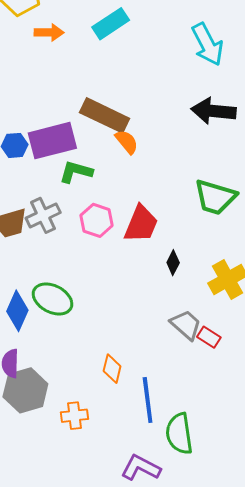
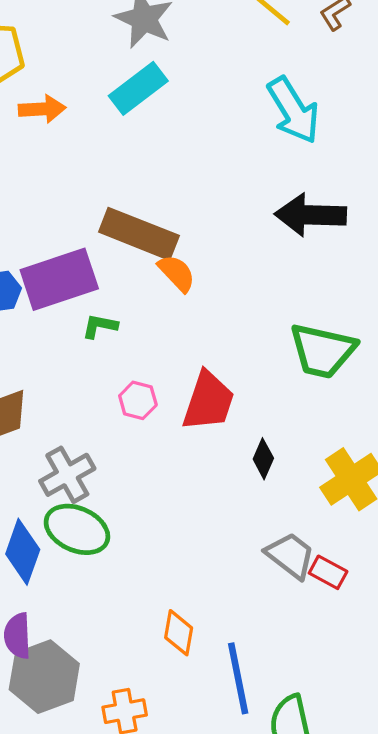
green L-shape: (76, 172) -> (100, 326), size x0.7
gray cross: (43, 215) -> (67, 475), moved
pink hexagon: (97, 220) -> (138, 400), size x0.7

